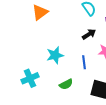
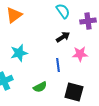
cyan star: (55, 55) -> (19, 53), moved

